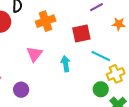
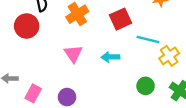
cyan arrow: (66, 64) -> (110, 57), turned -70
green circle: (101, 89) -> (146, 86), moved

